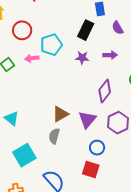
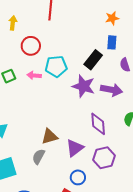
purple arrow: (110, 55) -> (111, 90), size x1.5
purple star: (82, 58) -> (84, 86), size x1.6
purple diamond: (105, 91) -> (98, 124), turned -55

